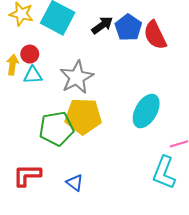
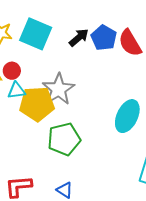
yellow pentagon: (83, 116) -> (37, 104), moved
green pentagon: (56, 129) -> (64, 139), moved

